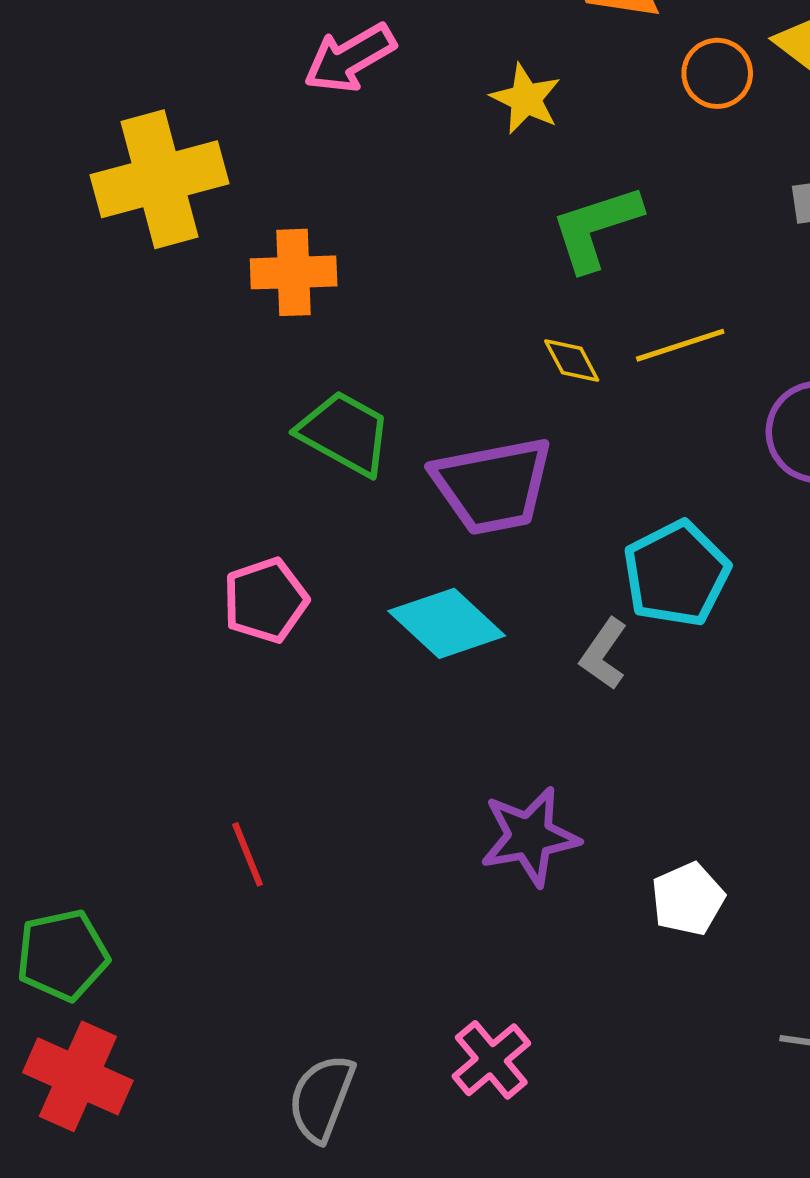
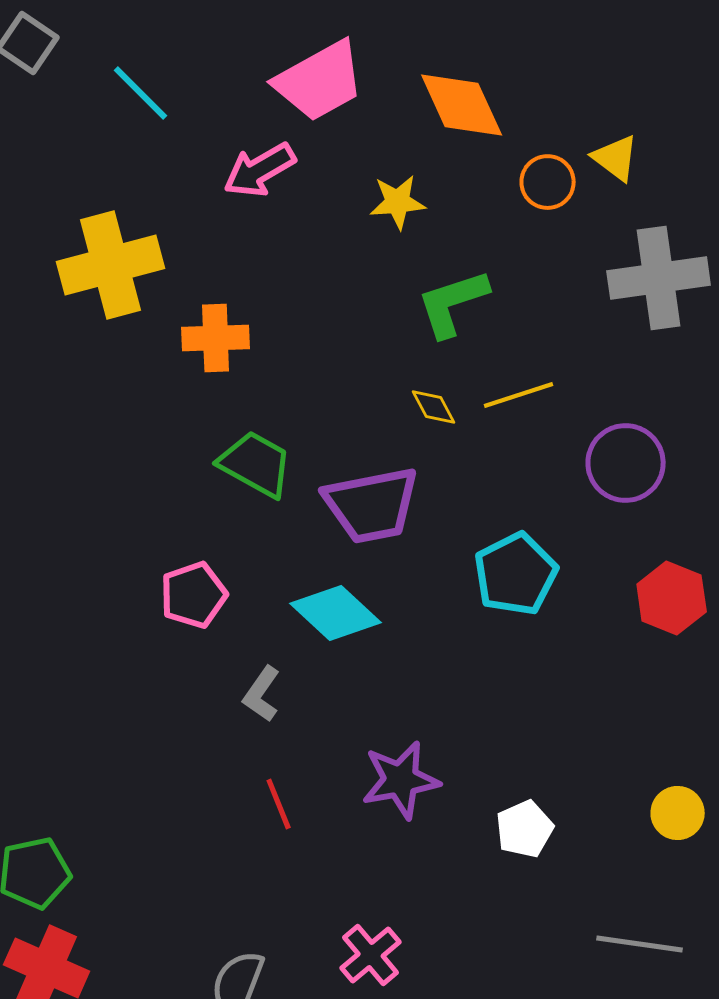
yellow star: (526, 99) -> (398, 202), turned -30
gray L-shape: (604, 654) -> (262, 694), moved
red line: (248, 854) -> (279, 804), moved

